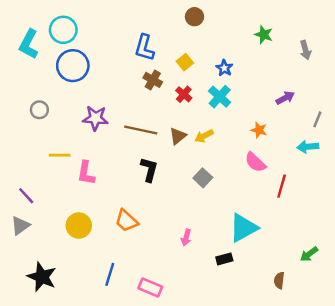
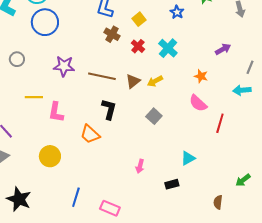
blue star: (224, 68) -> (177, 12), moved
orange trapezoid: (126, 221) -> (90, 134), moved
cyan triangle: (243, 228) -> (188, 158), size x0.6

